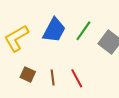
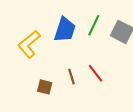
brown square: (28, 75) -> (45, 87), moved

